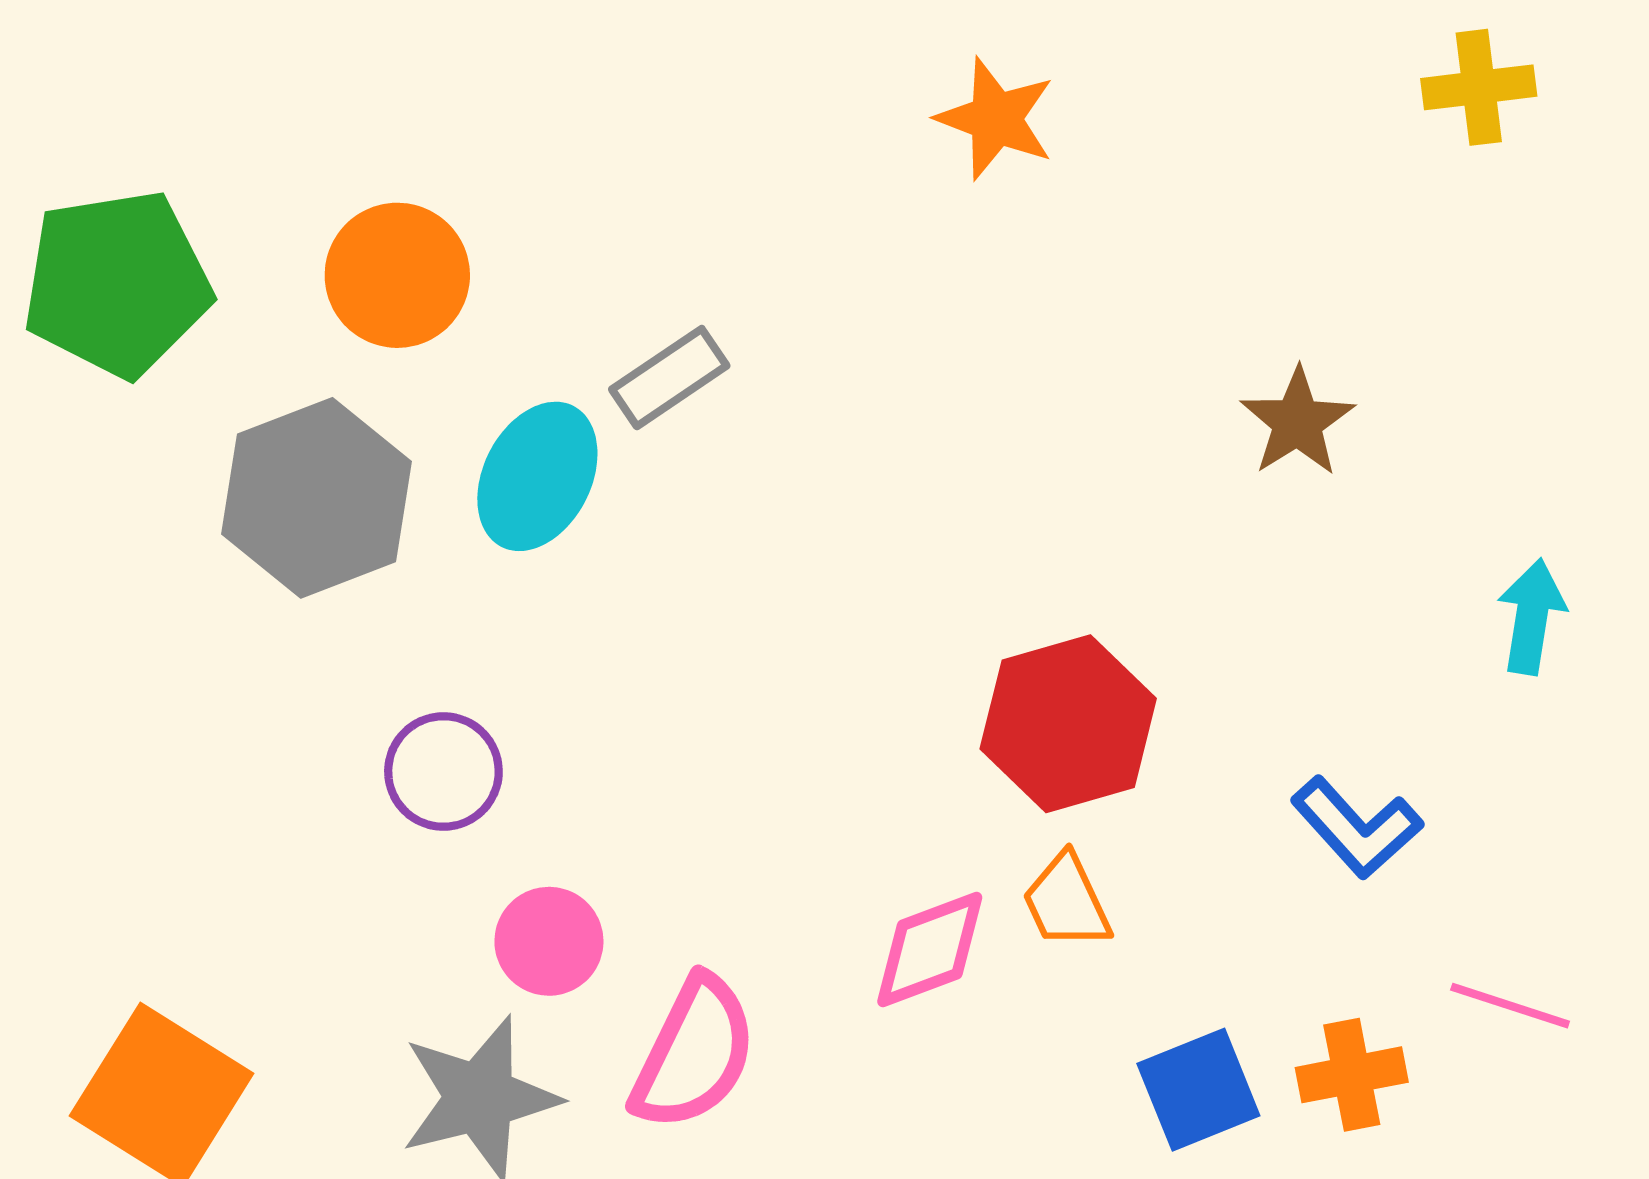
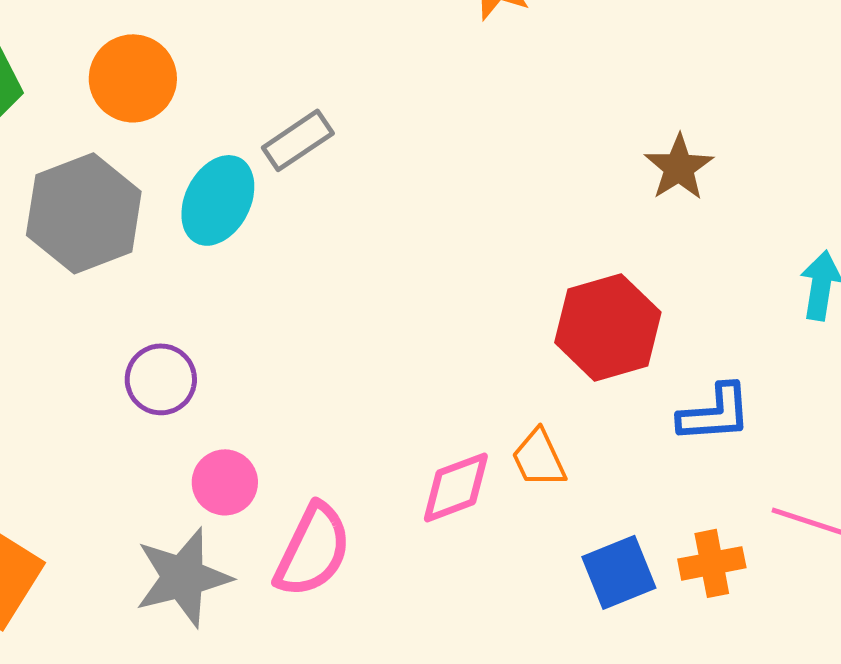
red hexagon: (1068, 724) -> (608, 327), moved
blue L-shape: (1357, 828) -> (715, 413), turned -52

